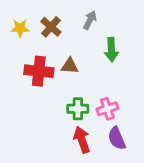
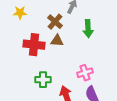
brown cross: (51, 27) -> (55, 22), moved
green cross: (78, 109) -> (43, 80), moved

